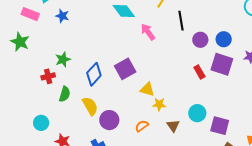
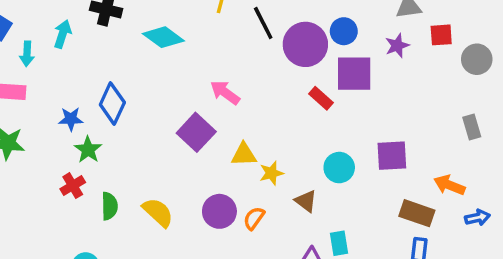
blue star: (62, 16) -> (71, 119), moved
pink arrow: (148, 32) -> (225, 92), moved
purple circle: (200, 40) -> (305, 44), size x1.6
blue diamond: (94, 74) -> (112, 103), moved
purple circle: (109, 120) -> (219, 211), moved
purple square: (220, 126) -> (392, 156), moved

